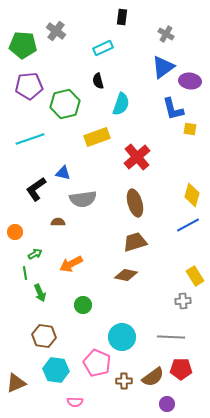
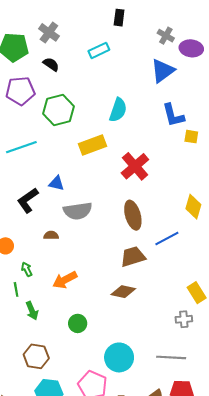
black semicircle: (98, 81) -> (51, 64), moved, turned 140
purple ellipse: (190, 81) -> (191, 48), moved
blue line: (188, 225) -> (167, 238), moved
green arrow: (35, 254) -> (27, 269), turned -88

